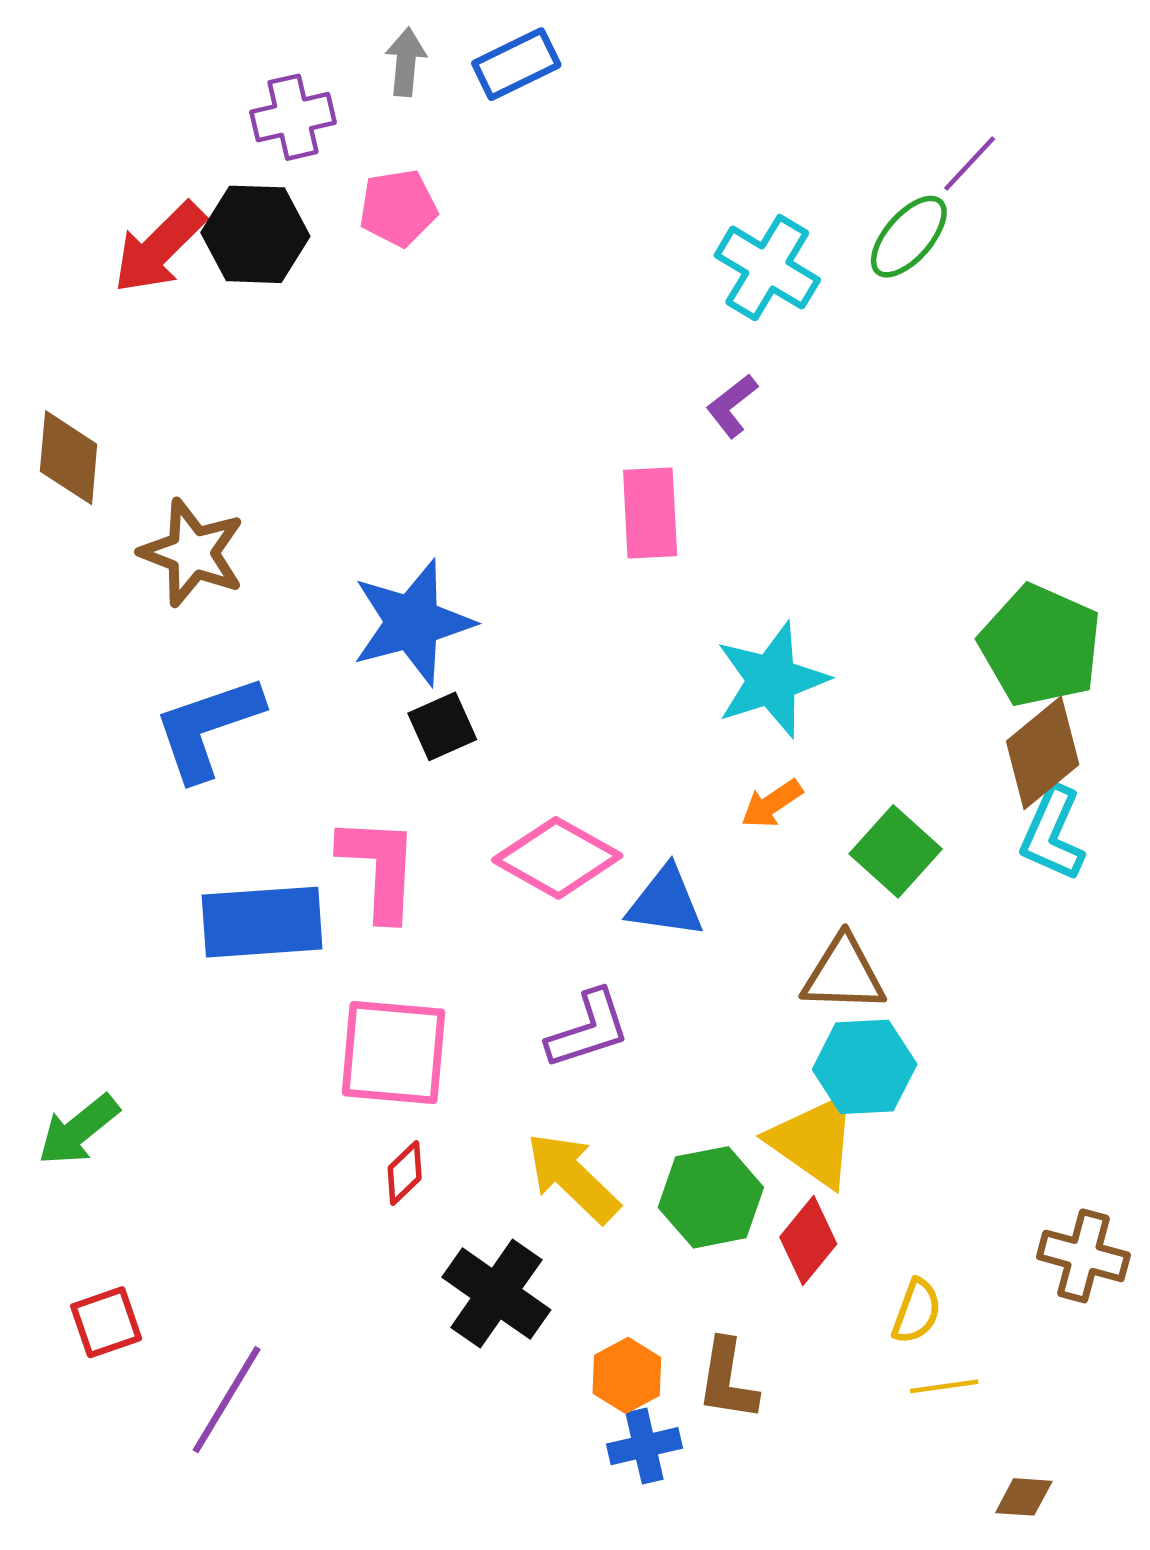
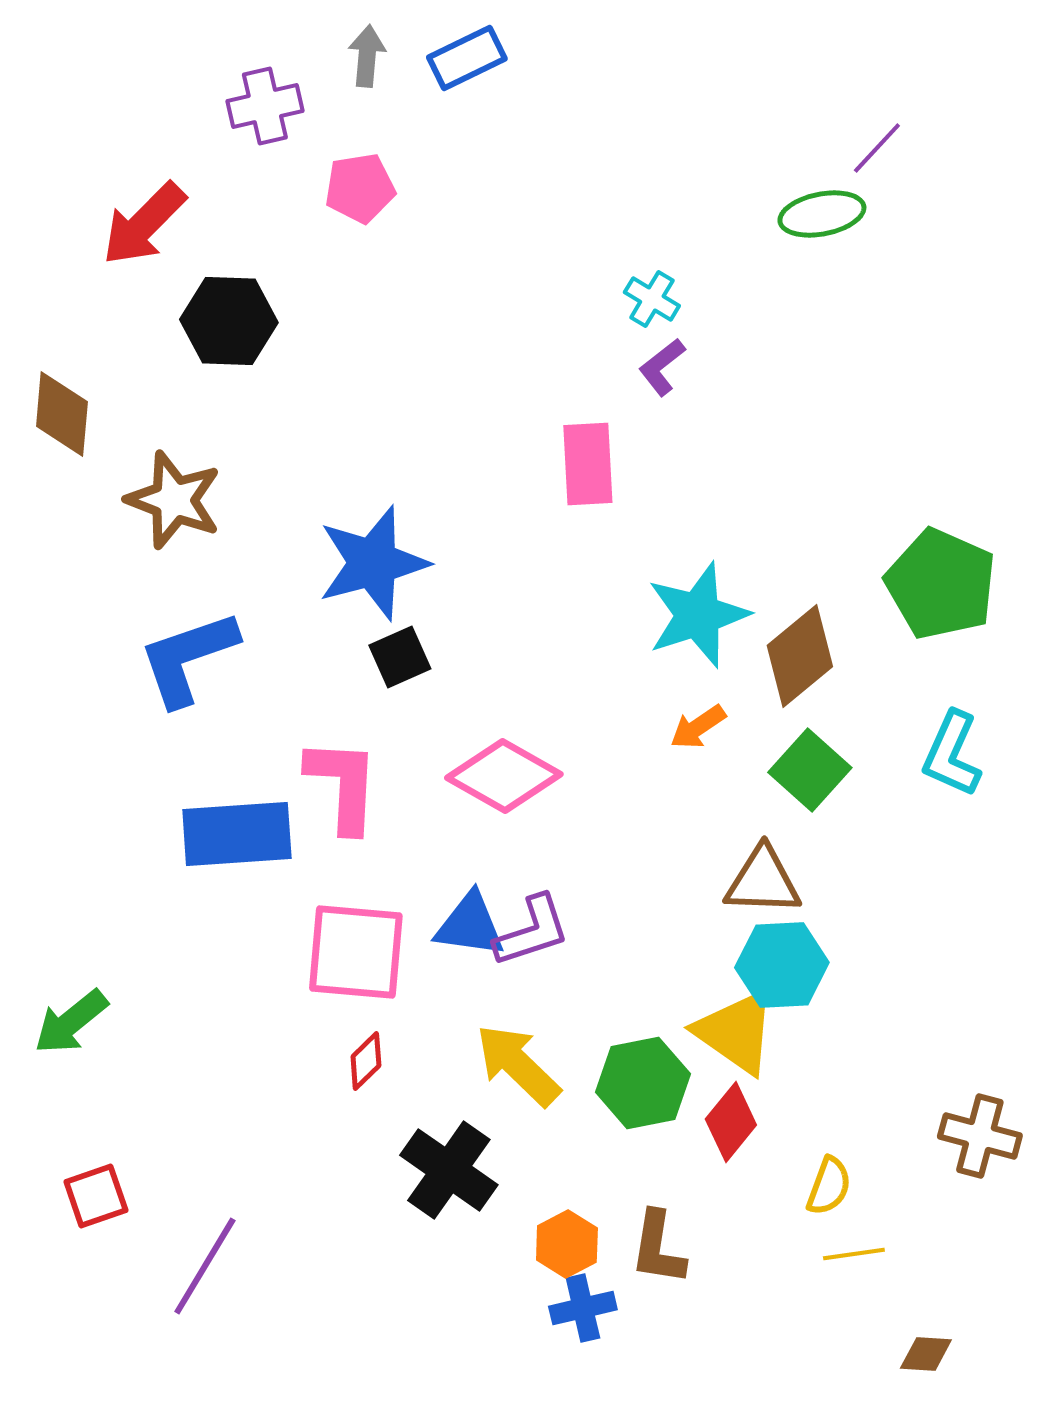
black hexagon: (255, 234) -> (229, 321), moved
green ellipse: (909, 237) -> (822, 214), turned 38
cyan cross: (767, 268) -> (652, 299), moved, size x0.6
brown diamond: (1043, 753) -> (800, 656), moved
blue triangle: (666, 902) -> (470, 925), moved

